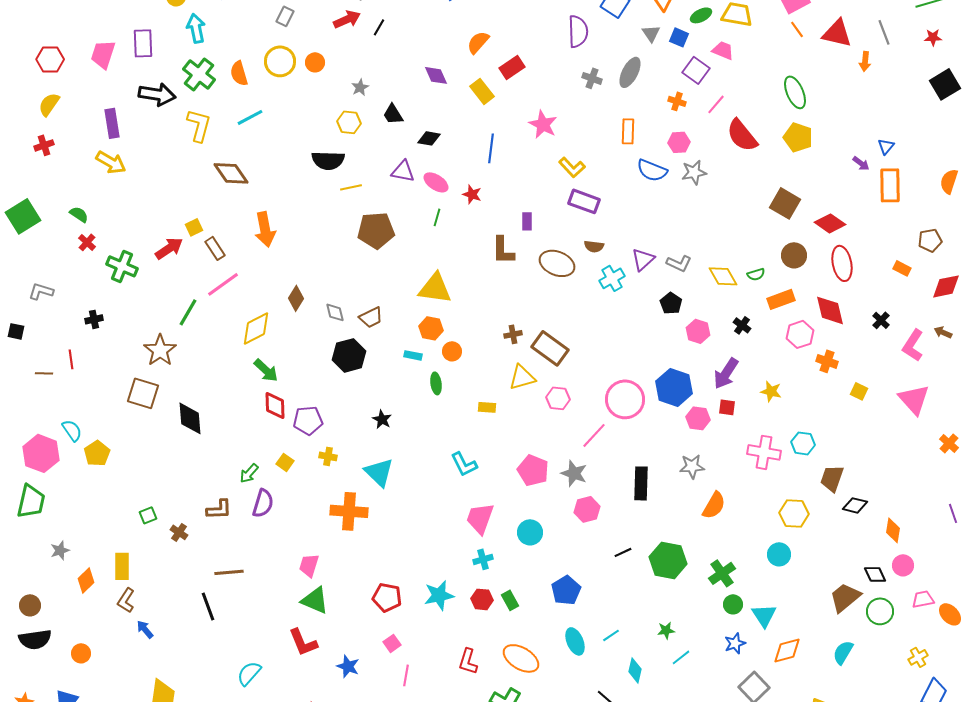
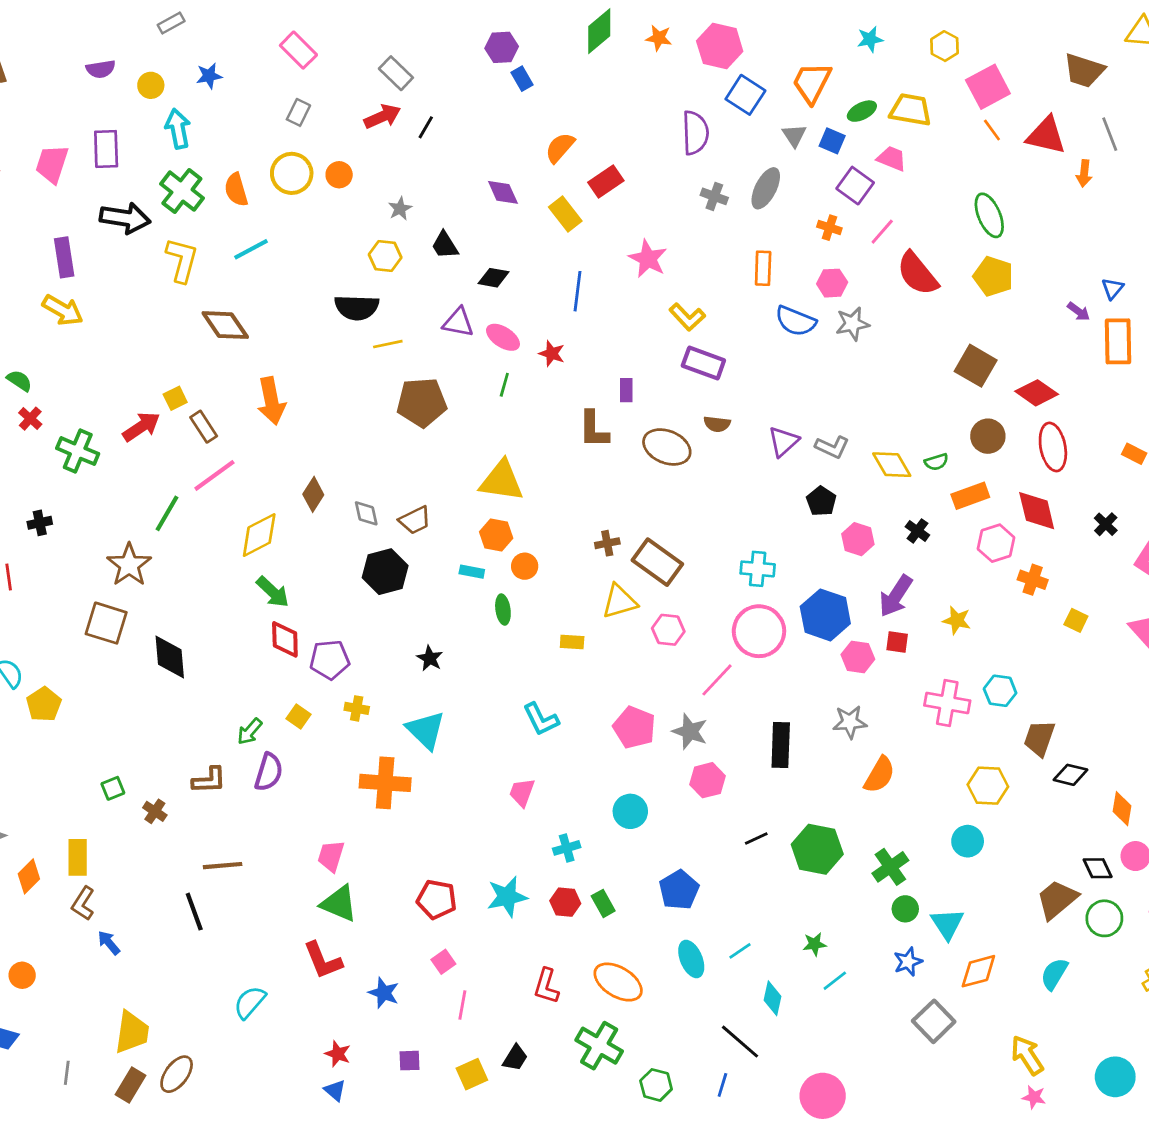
cyan cross: (612, 278) -> (758, 569), moved, turned 35
pink trapezoid: (480, 518) -> (522, 792), moved, size x0.7

